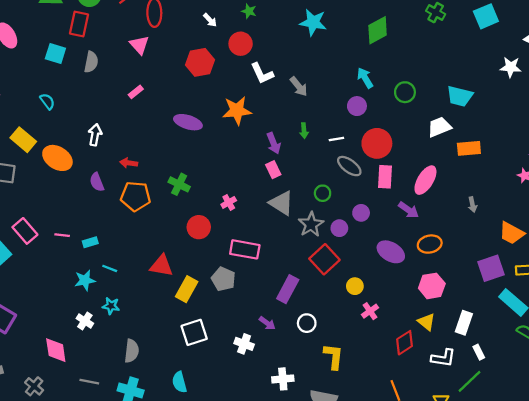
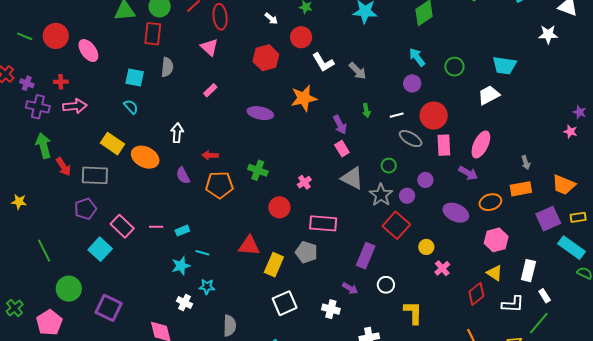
cyan square: (55, 53) -> (135, 78), moved
orange rectangle: (469, 148) -> (521, 189), moved

